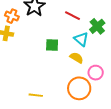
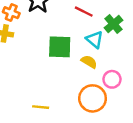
green square: (52, 45) -> (60, 47), size x1.5

